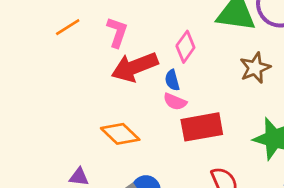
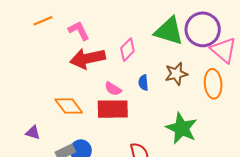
pink L-shape: (117, 32) -> (79, 31), turned -55
blue semicircle: (172, 80) -> (143, 83), moved
red rectangle: (202, 127) -> (113, 109), moved

